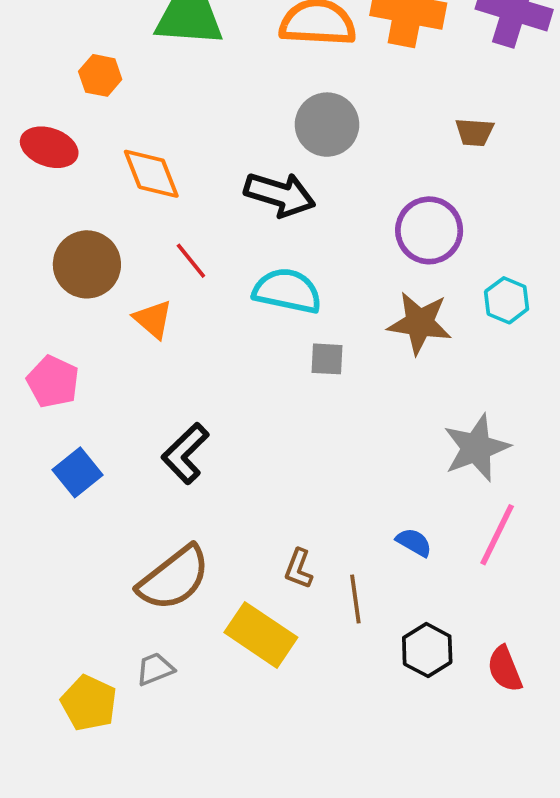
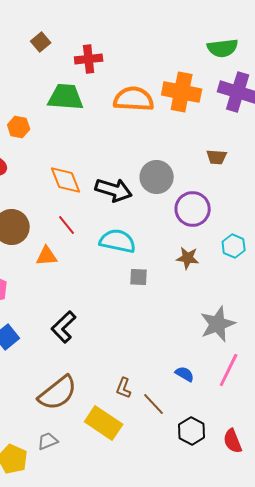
gray circle: (327, 125) -> (157, 177), moved
orange diamond: (151, 174) -> (66, 180), moved
orange triangle: (153, 319) -> (47, 256), turned -45
brown star: (420, 323) -> (188, 258), size x0.7
brown line: (355, 599) -> (154, 404), turned -35

